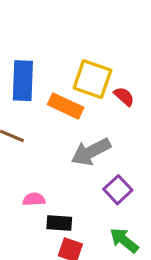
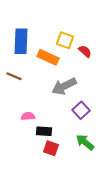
yellow square: (92, 79) -> (65, 40), size x0.7

